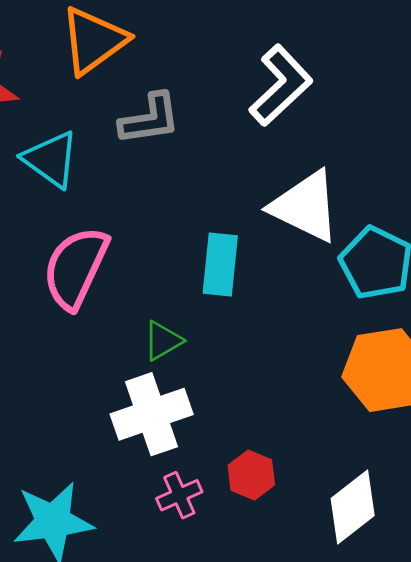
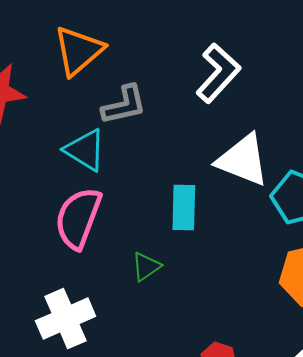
cyan triangle: (51, 159) -> (85, 150), moved
white cross: (152, 414) -> (66, 319), moved

